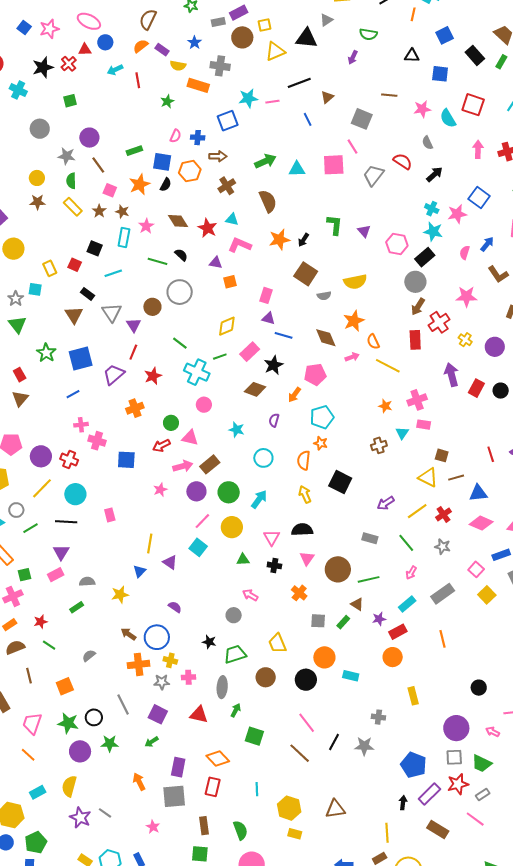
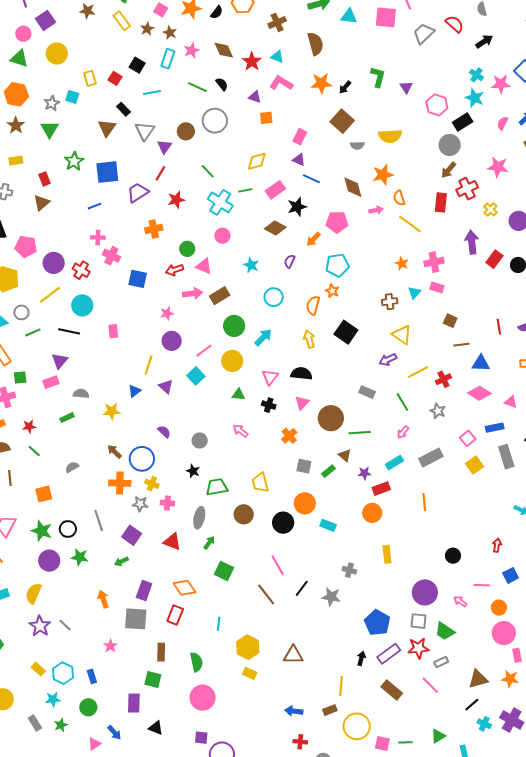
yellow triangle: (428, 477) -> (402, 335), moved
purple circle: (196, 491) -> (172, 341), moved
gray circle: (234, 615) -> (200, 440), moved

